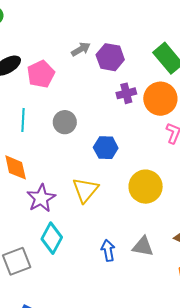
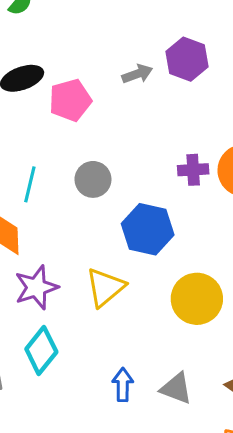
purple hexagon: (110, 57) -> (187, 59), moved
purple cross: (126, 93) -> (193, 170), moved
cyan line: (23, 120) -> (30, 184), moved
blue hexagon: (106, 148) -> (148, 229), size x1.4

